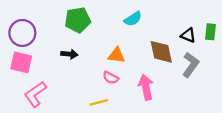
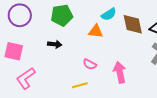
purple circle: (22, 33) -> (20, 15), moved
brown diamond: (161, 52) -> (133, 24), moved
orange triangle: (116, 55) -> (96, 31), moved

